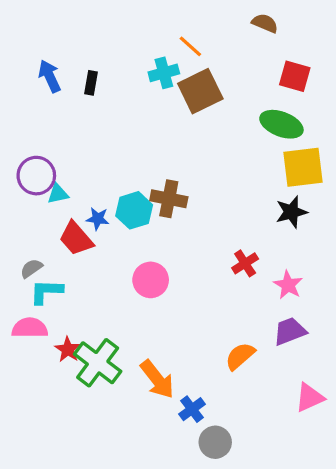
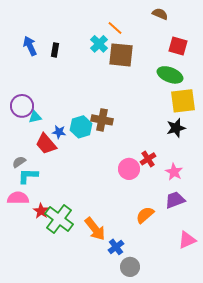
cyan cross: (164, 73) -> (99, 44), turned -30
brown square: (200, 91) -> (121, 55), turned 32
pink circle: (151, 280) -> (129, 169), moved

